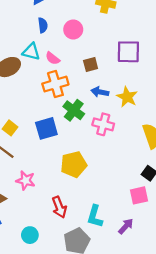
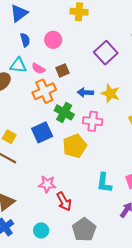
purple square: (128, 52) -> (106, 53), turned -35
brown square: (91, 64) -> (62, 70), moved
yellow pentagon: (74, 164) -> (75, 146), moved
pink star: (26, 180) -> (47, 184), moved
cyan L-shape: (95, 216) -> (104, 183), moved

